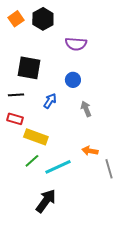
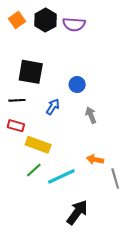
purple semicircle: (76, 44) -> (74, 24), moved
black arrow: (46, 201) -> (77, 212), moved

